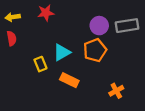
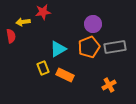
yellow arrow: (13, 17) -> (23, 22), moved
gray rectangle: (127, 26) -> (115, 47), moved
yellow rectangle: (40, 64) -> (43, 68), moved

